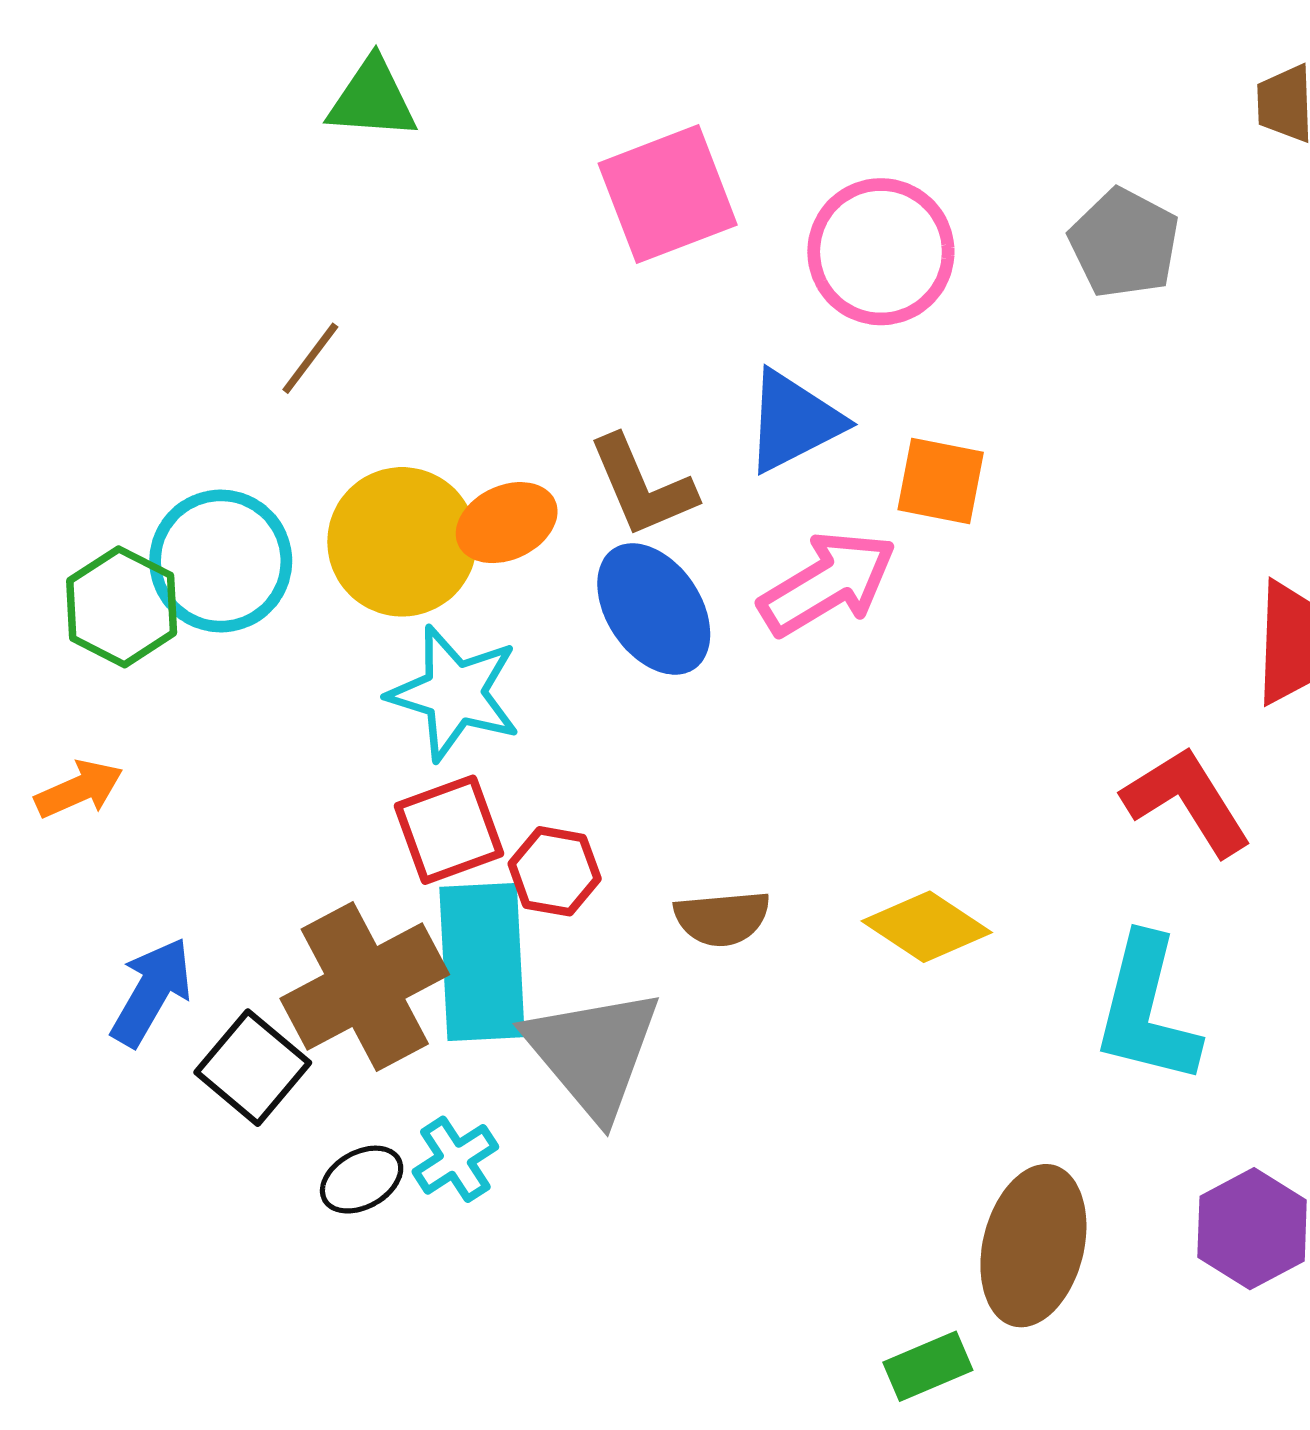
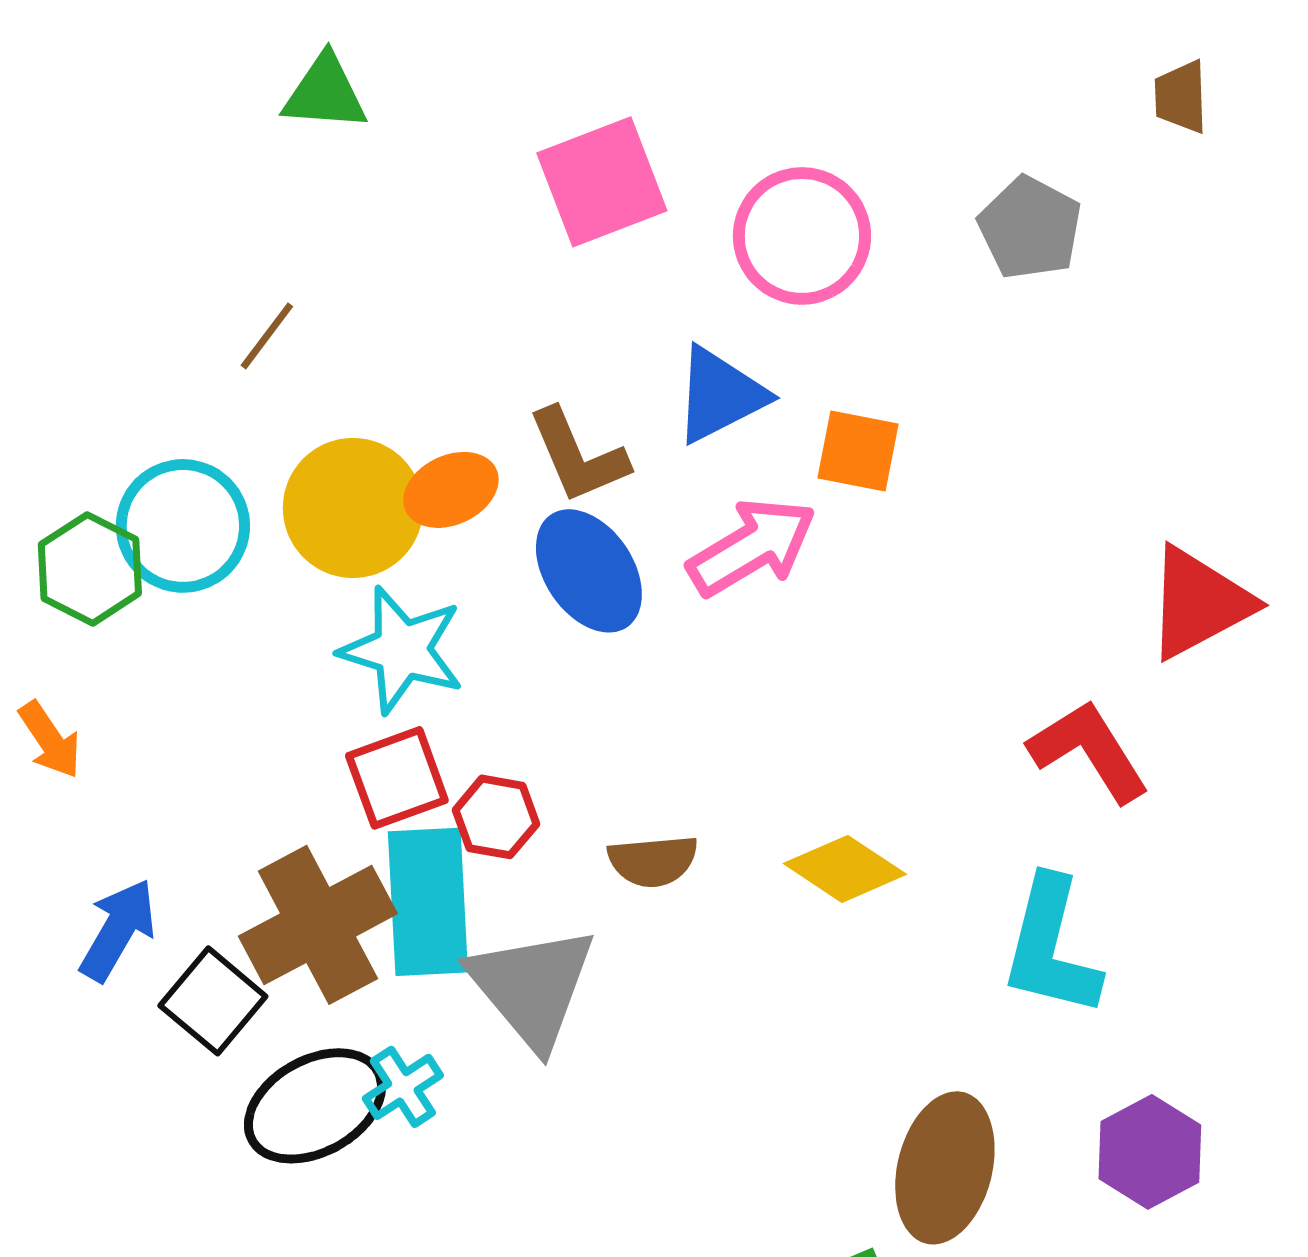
orange arrow: (79, 789) -> (50, 740), turned 80
black ellipse: (362, 1180) -> (315, 1106), size x1.8

